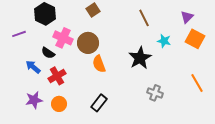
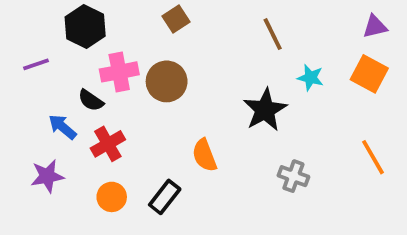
purple triangle: (187, 17) -> (375, 27), moved, turned 32
pink cross: (63, 38) -> (119, 72), turned -36
orange semicircle: (99, 64) -> (204, 155), moved
purple star: (34, 100) -> (47, 176), moved
black rectangle: (99, 103) -> (165, 197), moved

